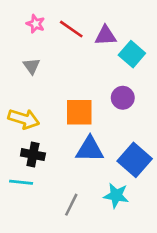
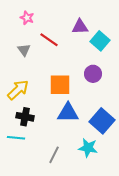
red line: (71, 29) -> (49, 40), moved
yellow arrow: (24, 119) -> (18, 90), turned -60

